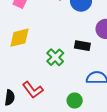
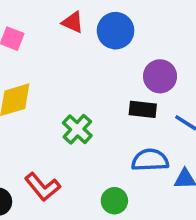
black rectangle: (82, 46) -> (143, 109), moved

